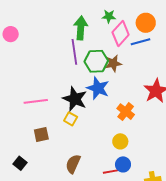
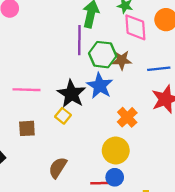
pink diamond: (121, 33) -> (135, 27), turned -55
blue line: (141, 42) -> (159, 69), moved
yellow circle: (120, 141) -> (116, 151), size x1.5

